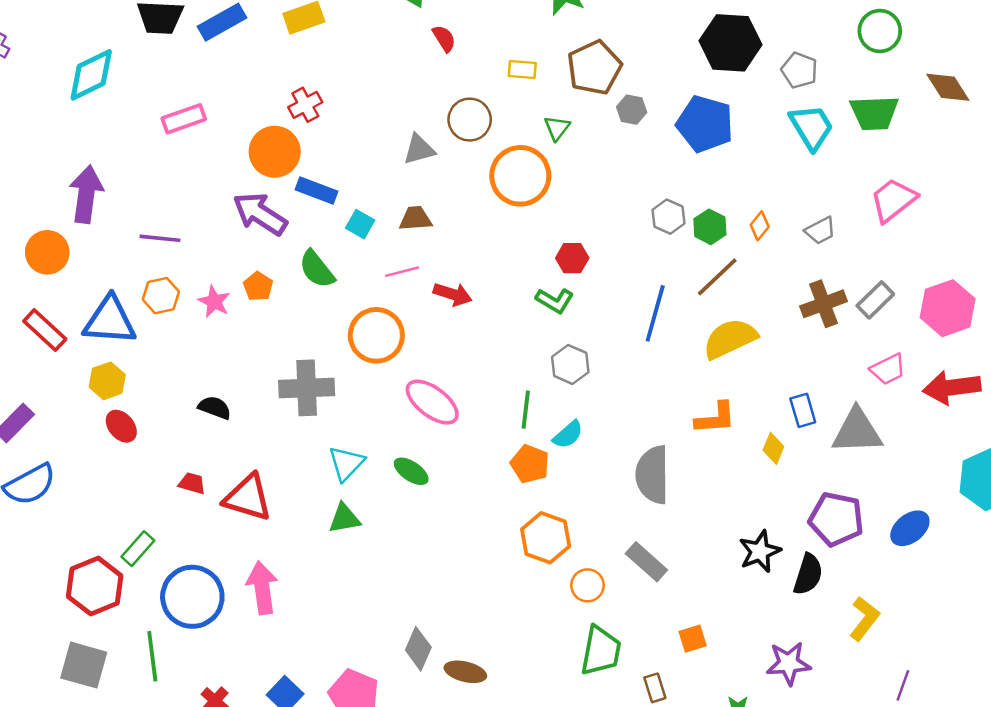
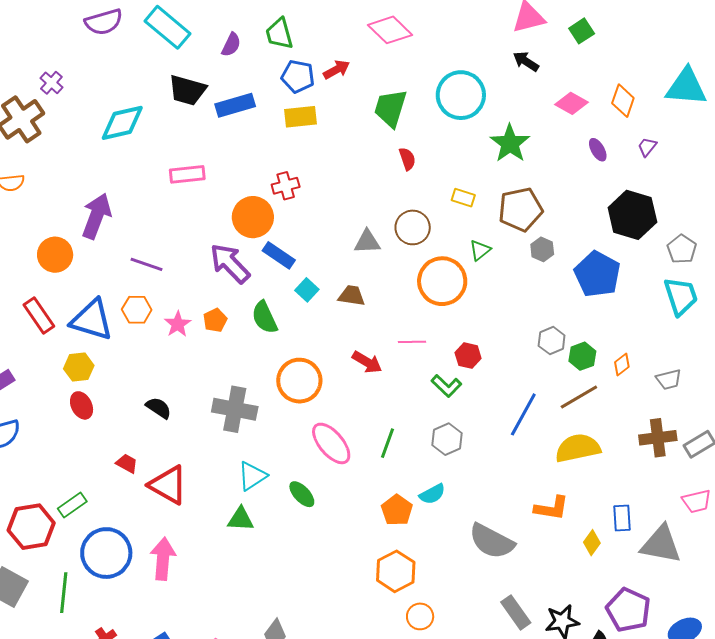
pink line: (402, 272) -> (412, 342), moved
green line: (526, 410) -> (387, 443), moved
gray semicircle: (652, 475) -> (492, 541), turned -75
gray rectangle: (646, 562) -> (516, 612), moved

